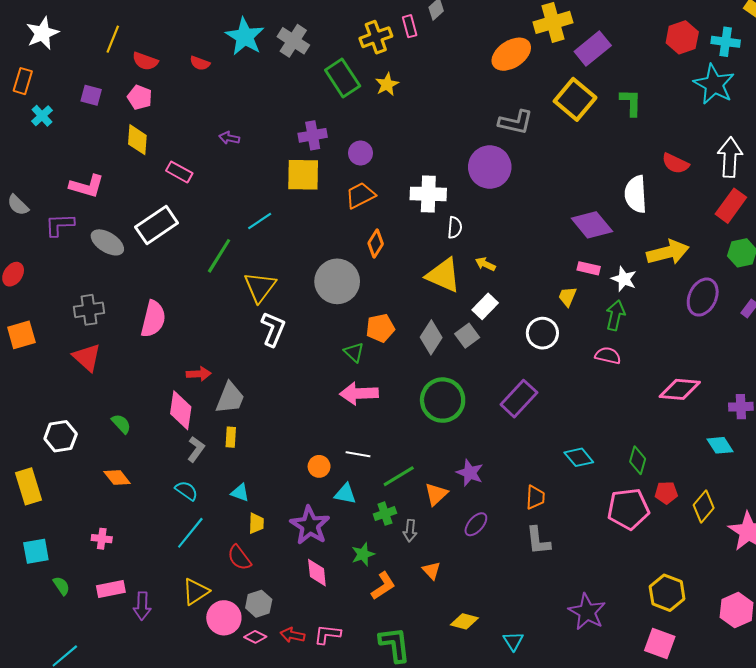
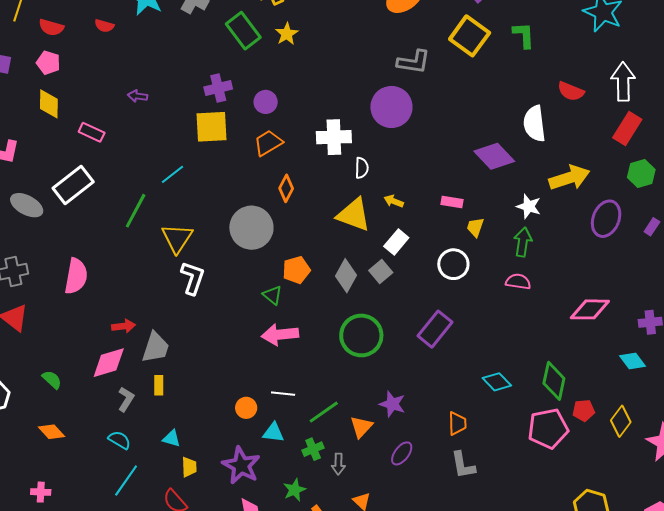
pink rectangle: (589, 268) -> (452, 202), moved
pink diamond: (181, 410) -> (109, 363), turned 69
green diamond: (638, 460) -> (554, 381), size x1.4

